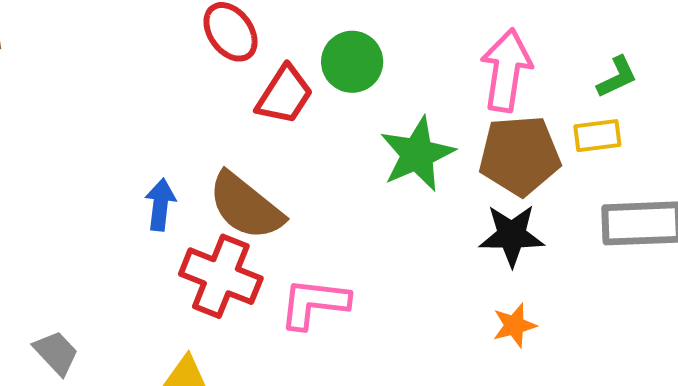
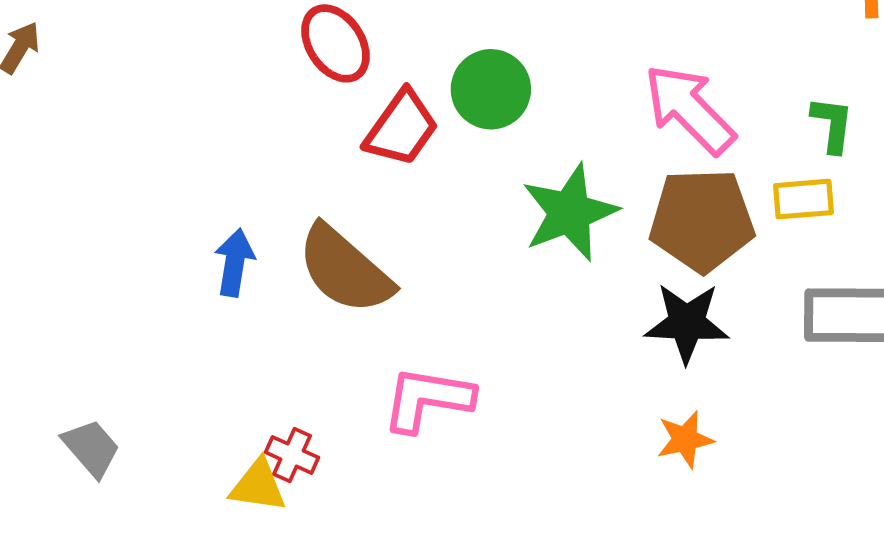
pink arrow: (506, 70) -> (690, 109), turned -56
green L-shape: (617, 77) -> (832, 124), turned -60
red cross: (221, 276) -> (292, 455), moved, size x0.5

